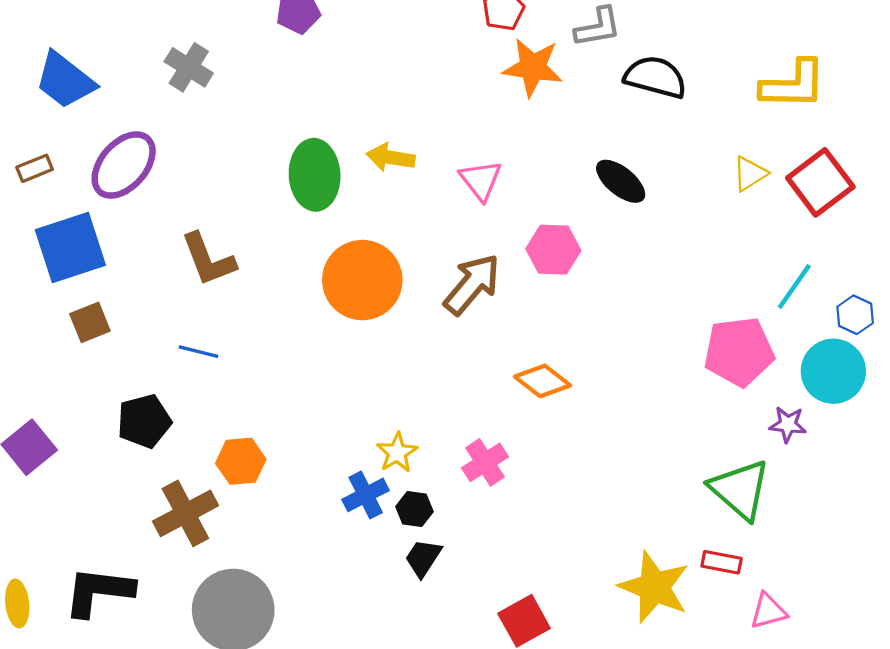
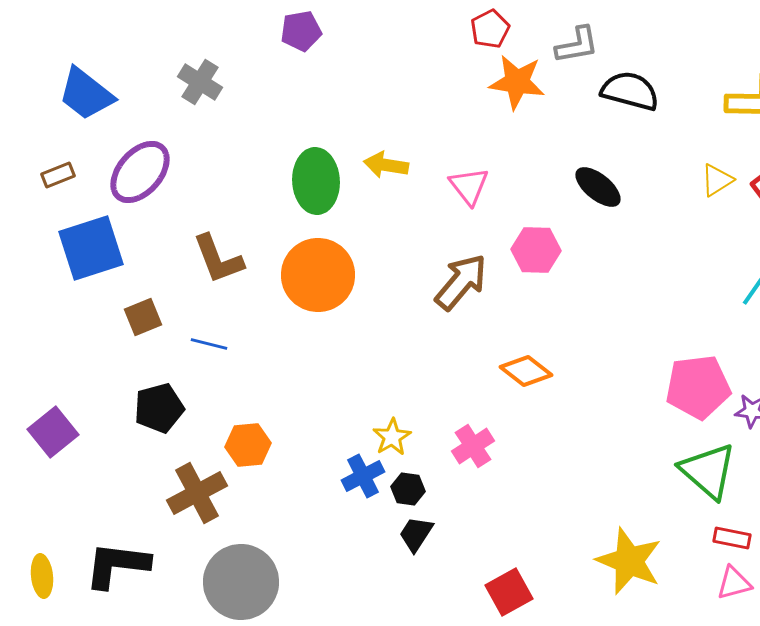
orange circle: (362, 280) -> (318, 275), moved
brown square: (90, 322) -> (143, 317), moved
pink pentagon: (739, 352) -> (698, 387), moved
red rectangle: (722, 562) -> (732, 538), moved

